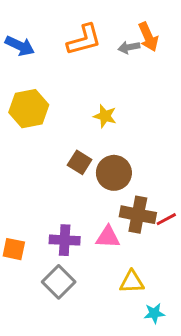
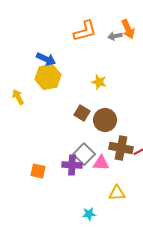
blue arrow: (20, 46) -> (46, 59), moved
gray square: (59, 282) -> (84, 154), moved
cyan star: (154, 313) -> (89, 214), moved

